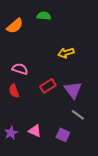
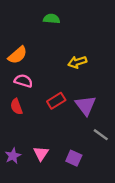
orange semicircle: (15, 26) -> (18, 55), moved
gray line: (78, 115) -> (101, 135), moved
pink triangle: (35, 131) -> (41, 153), turned 40

